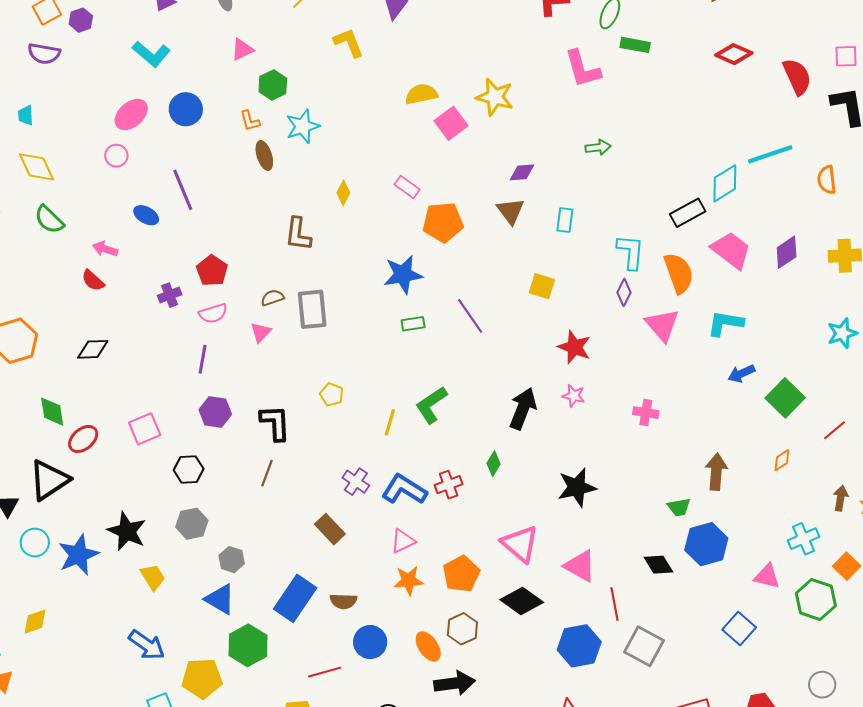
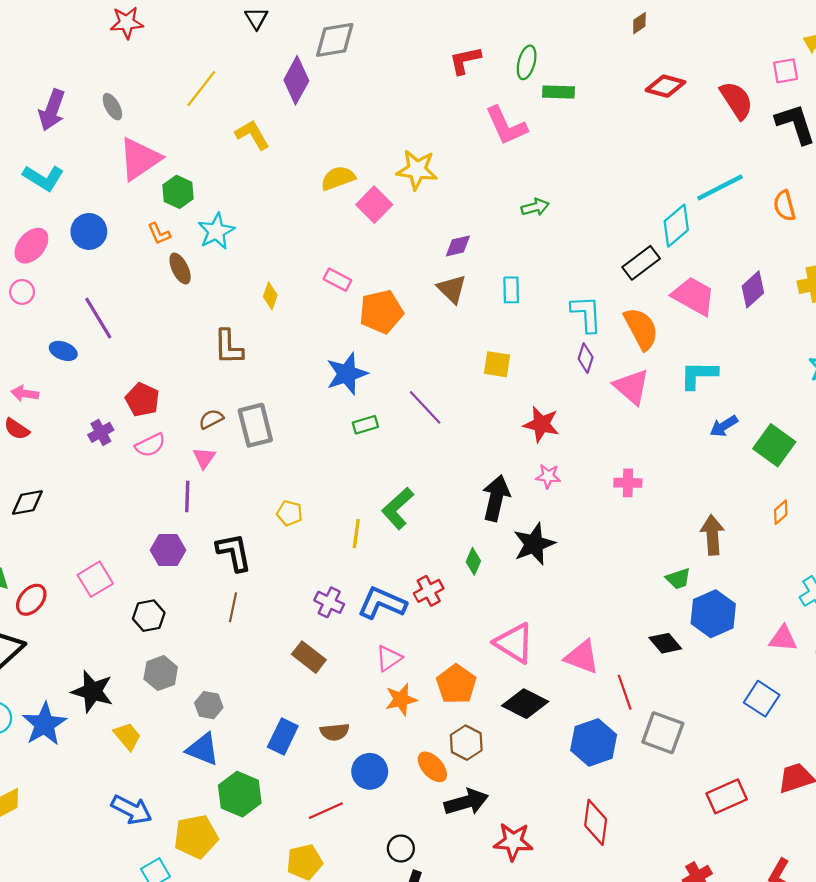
pink triangle: (242, 50) -> (140, 159), size x1.8
purple line: (203, 359) -> (187, 496), moved
black star: (577, 487) -> (534, 544), moved
blue rectangle: (295, 598) -> (283, 736), size x0.7

